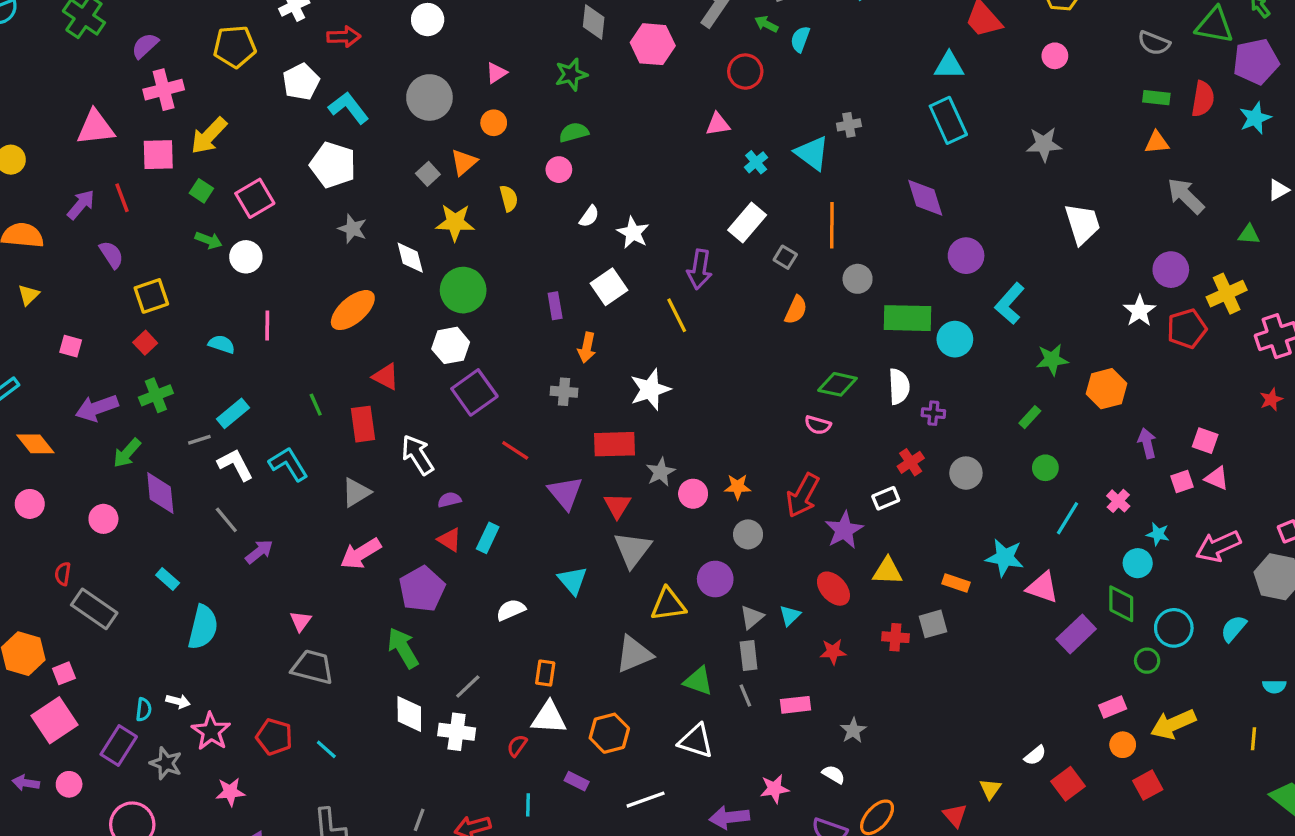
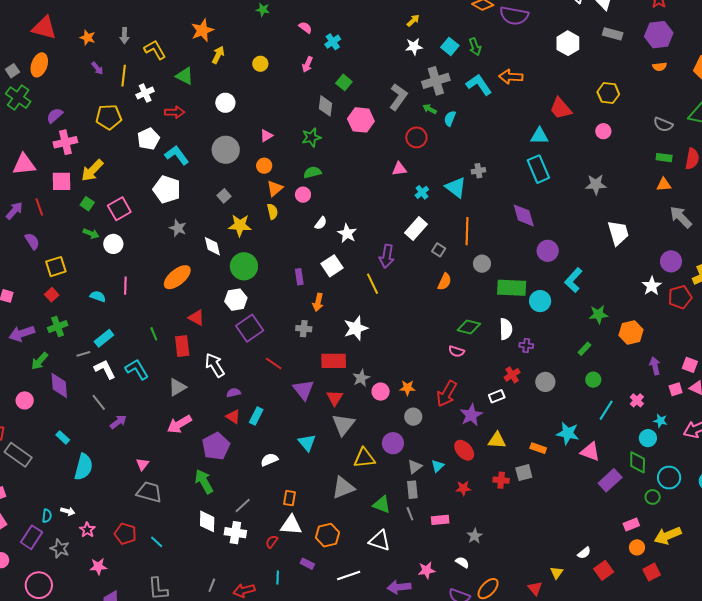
orange triangle: (464, 162) -> (275, 188), moved
pink star: (211, 731) -> (87, 530), size x0.7

